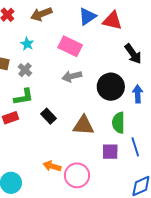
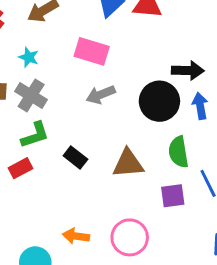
black arrow: (133, 54) -> (188, 71), moved, turned -45
gray cross: (25, 70) -> (31, 95), size x1.5
orange arrow: (52, 166) -> (76, 236), moved

